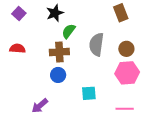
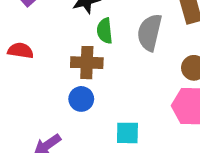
green semicircle: (69, 31) -> (105, 31), turned -49
gray semicircle: (96, 44) -> (150, 32), moved

